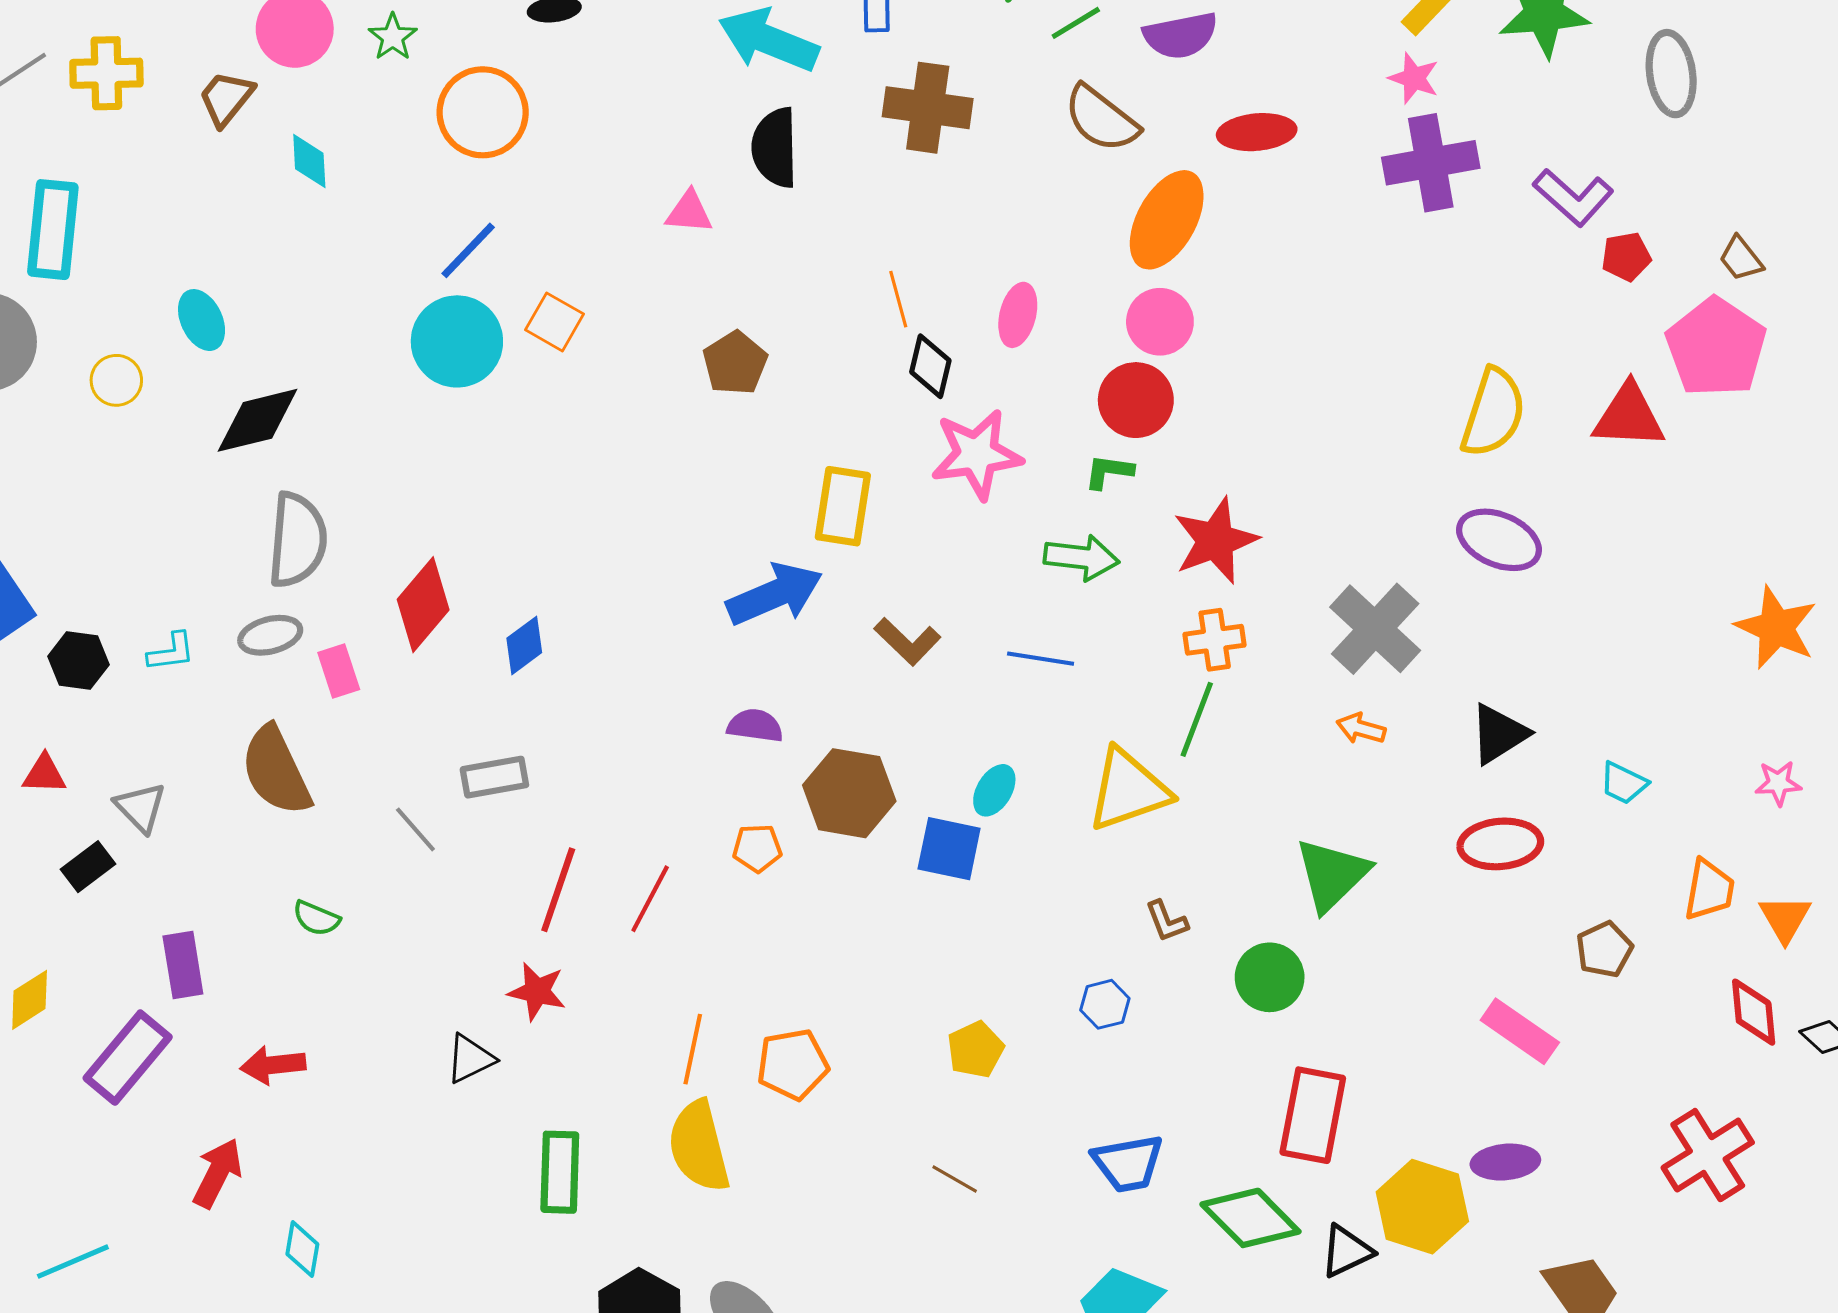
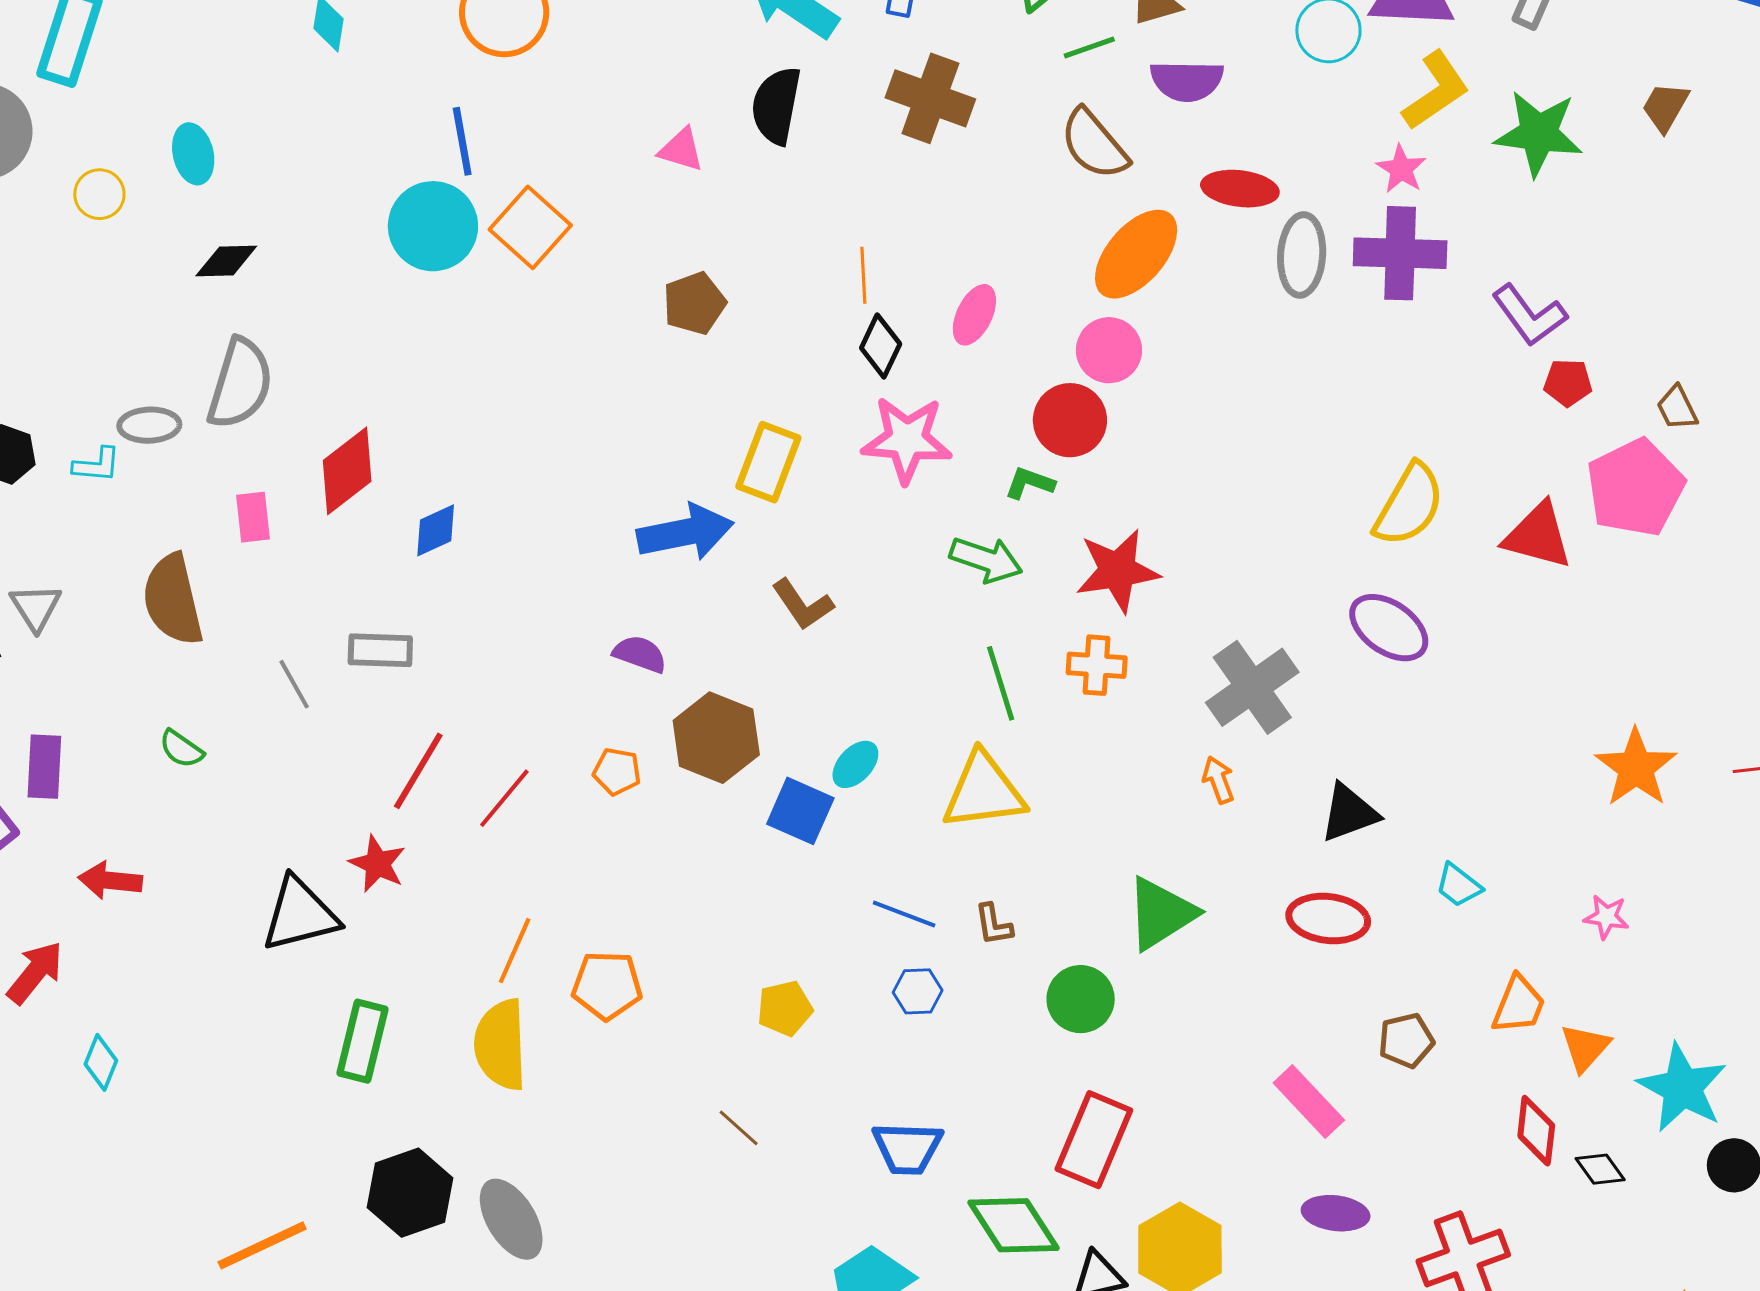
gray ellipse: (1671, 74) -> (1302, 255), moved
blue line: (468, 250) -> (462, 141), turned -66
orange square: (555, 322) -> (530, 227), size x1.4
black diamond: (258, 420) -> (226, 261), size x0.7
gray ellipse: (270, 635) -> (149, 425), moved
blue line: (1041, 659) -> (904, 914), moved
green line: (1197, 719) -> (1001, 683), moved, turned -50
orange arrow: (1361, 729) -> (1218, 780), turned 42
black triangle: (470, 1059) -> (300, 914), size x1.6
purple ellipse: (1505, 1162) -> (1336, 1213), moved

